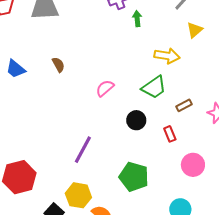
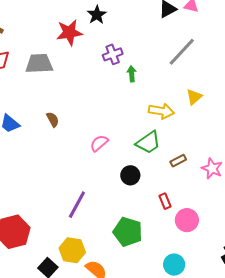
yellow triangle: (195, 30) -> (194, 97), moved
red rectangle: (170, 134) -> (165, 201), moved

